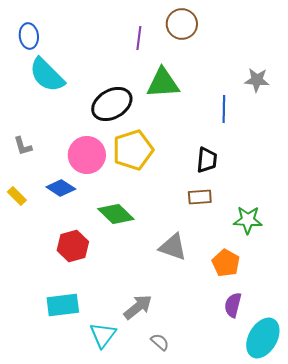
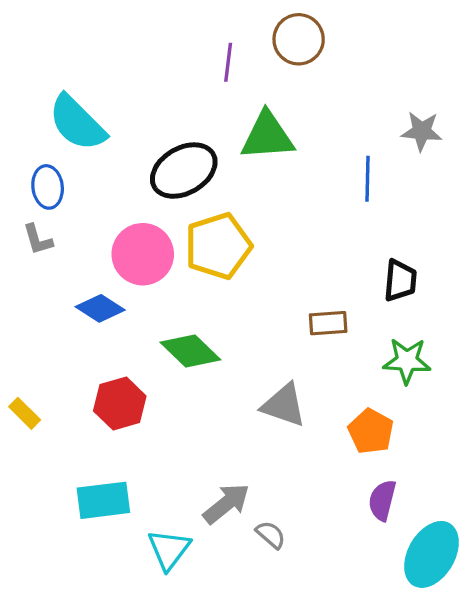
blue ellipse: (29, 36) -> (48, 187), moved
black trapezoid: (207, 160) -> (400, 280), moved
yellow rectangle: (17, 196) -> (25, 413), moved
gray semicircle: (160, 342) -> (271, 535), moved

